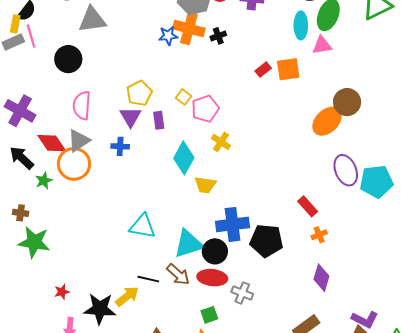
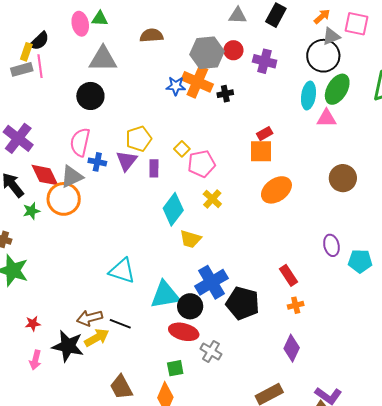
black circle: (68, 59) -> (90, 96), moved
orange square: (288, 69) -> (261, 151), moved
orange ellipse: (327, 121) -> (276, 190), moved
blue cross: (120, 146) -> (97, 162), moved
purple ellipse: (346, 170) -> (331, 245), size x0.7
cyan pentagon: (376, 182) -> (360, 261), size x0.7
blue cross: (232, 224) -> (211, 282), turned -32
brown arrow: (178, 274) -> (90, 318), moved, turned 115

